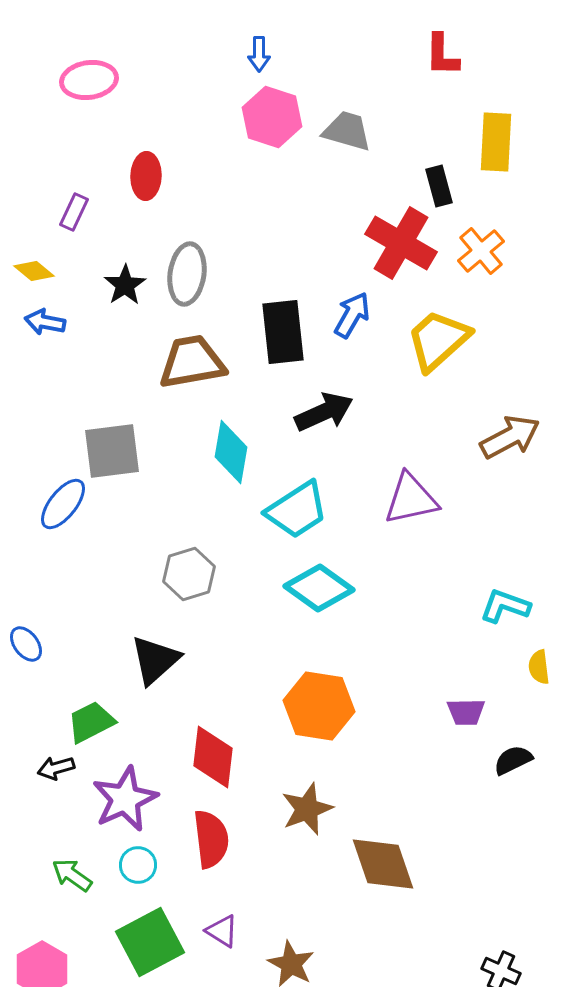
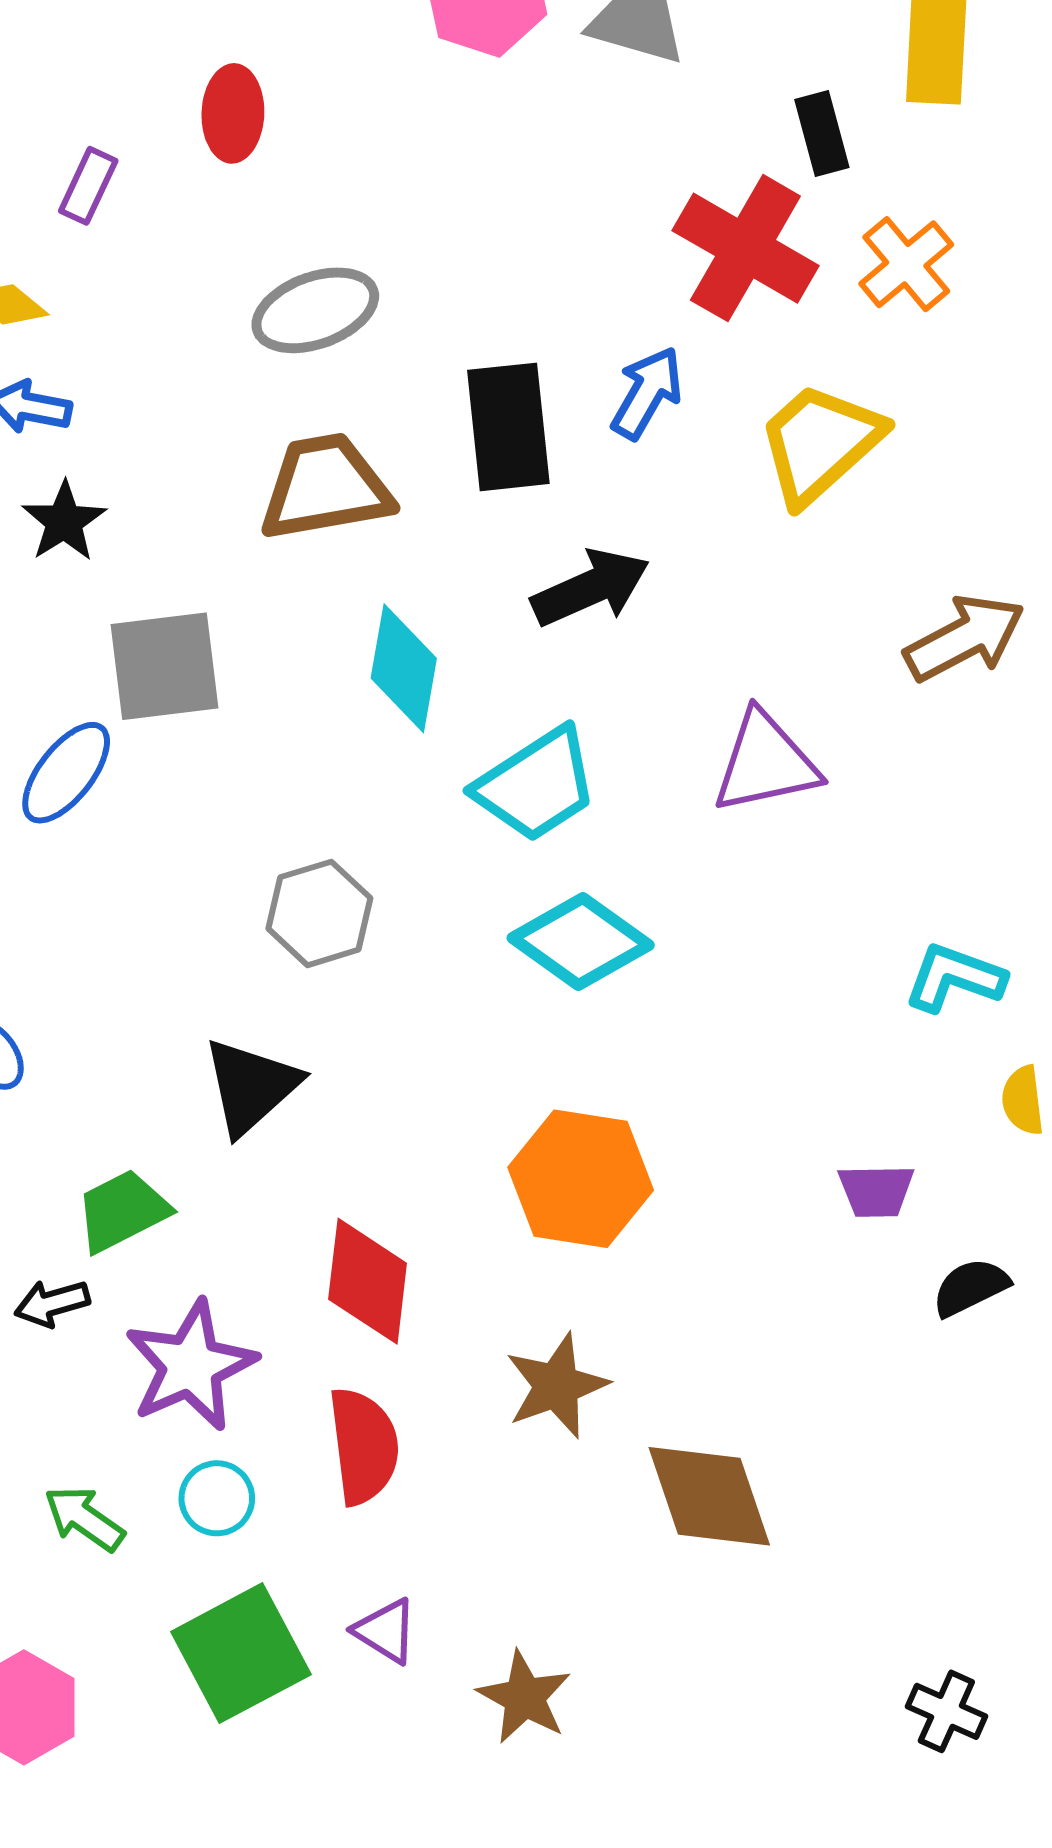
gray ellipse: (187, 274) -> (315, 310), turned 62
black star: (125, 285) -> (64, 521), moved

